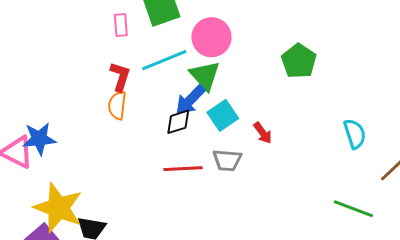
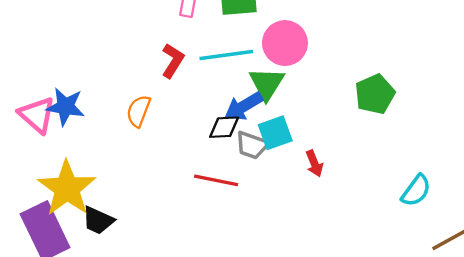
orange semicircle: (117, 105) -> (139, 111), moved
cyan semicircle: (355, 134) -> (416, 191), turned 40
gray trapezoid: (227, 160) -> (252, 145), moved

